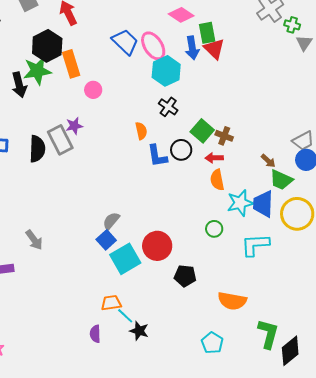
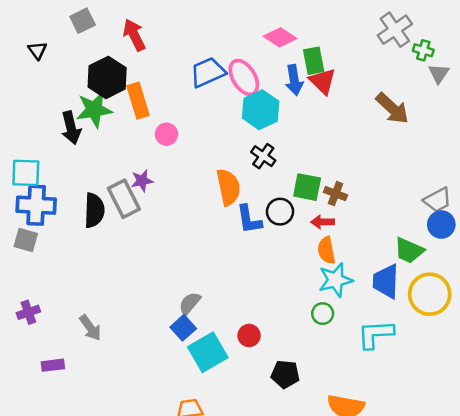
blue trapezoid: (125, 42) -> (208, 72), turned -68
orange semicircle: (141, 131) -> (228, 187), size x1.6
green square: (202, 131) -> (307, 187), turned -30
brown arrow: (268, 161) -> (392, 108), moved, size x1.8
cyan star: (240, 203) -> (336, 280), moved
red circle: (157, 246) -> (249, 336), size x0.6

